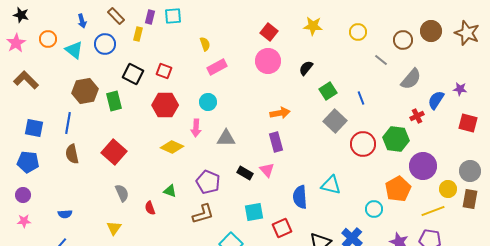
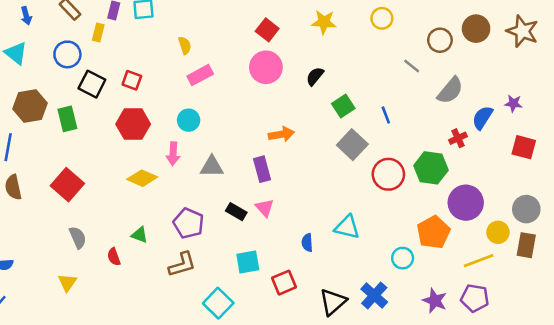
yellow circle: (358, 32) -> (382, 18), moved
blue circle: (105, 44) -> (67, 54), moved
purple rectangle: (276, 142) -> (262, 169), moved
blue semicircle: (300, 197) -> (307, 243), size x0.6

